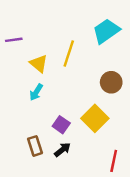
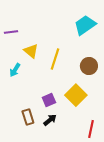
yellow line: (69, 54) -> (55, 59), moved
cyan arrow: (36, 92) -> (15, 70), moved
purple square: (61, 125) -> (49, 100), turned 32

